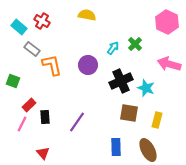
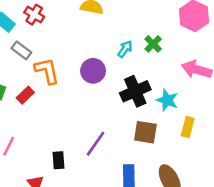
red rectangle: (29, 105) -> (25, 95), moved
black rectangle: (45, 117) -> (59, 160), moved
yellow rectangle: (157, 120) -> (188, 127), moved
purple line: (77, 122) -> (96, 144), moved

